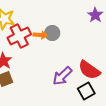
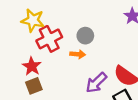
orange arrow: (40, 35) -> (78, 54), moved

